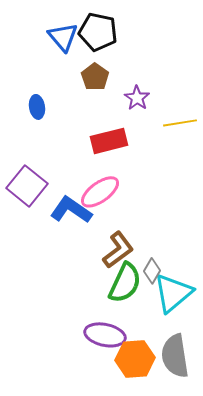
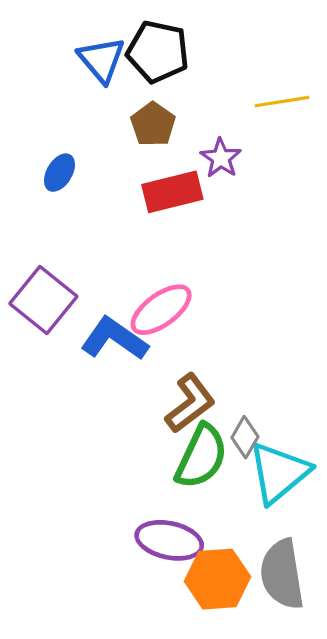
blue ellipse: (37, 107) -> (59, 173), turned 40
yellow line: (180, 123) -> (282, 102), moved
red rectangle: (109, 141) -> (172, 192), moved

